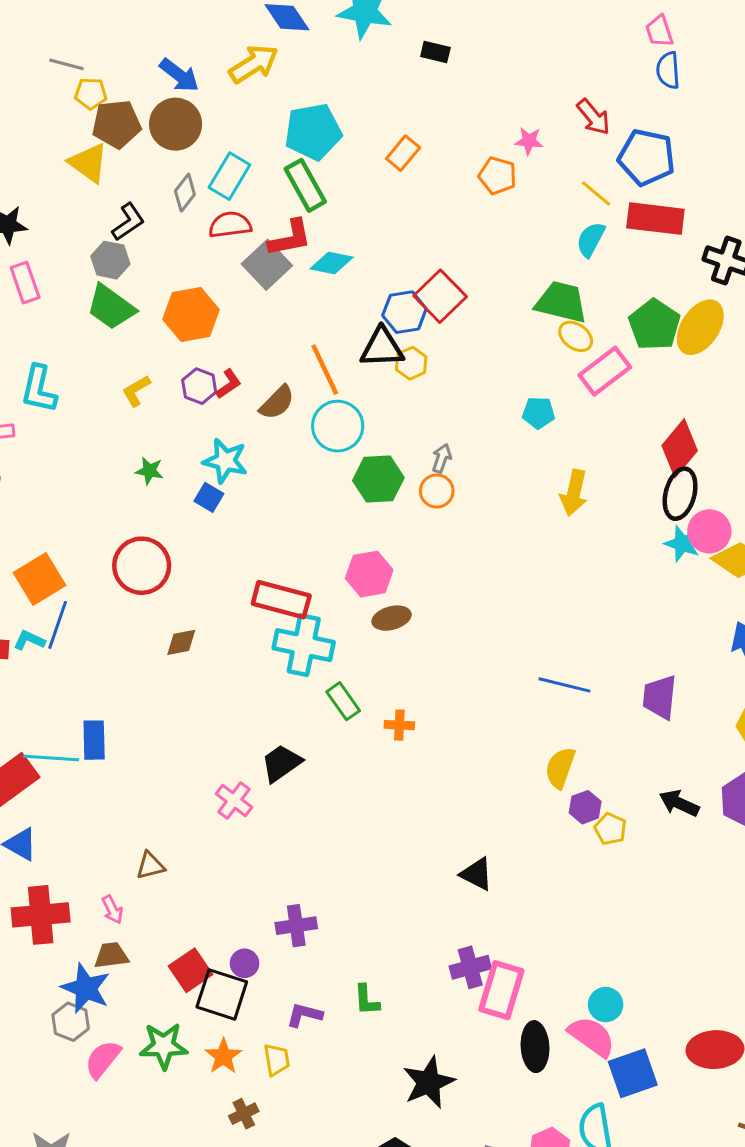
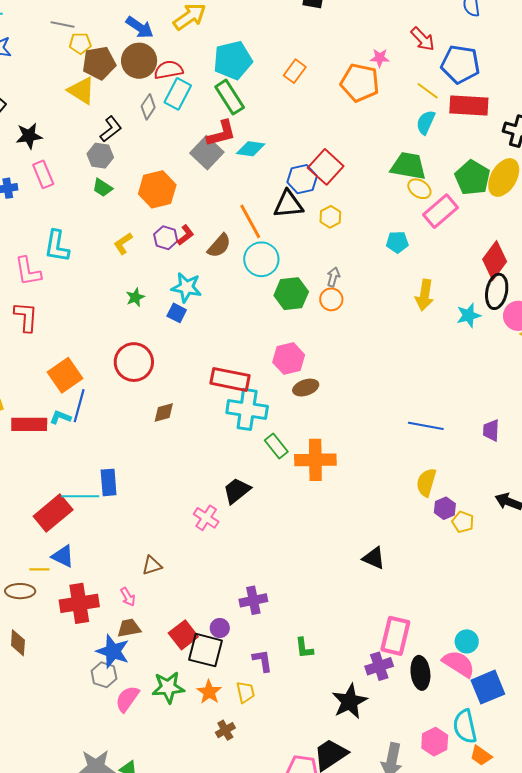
orange pentagon: (498, 176) -> (360, 83), size x1.5
red semicircle: (230, 225) -> (168, 70), moved
green trapezoid: (111, 307) -> (102, 188), size x0.6
yellow hexagon: (411, 363) -> (330, 217), moved
green star: (149, 471) -> (135, 297), turned -30
cyan star: (682, 544) -> (469, 315), moved, turned -30
purple trapezoid: (660, 697) -> (491, 430), size x0.7
orange cross: (399, 725) -> (315, 460), size x2.0
purple cross: (470, 967) -> (379, 666), moved
purple L-shape: (304, 1015) -> (262, 661), turned 70

